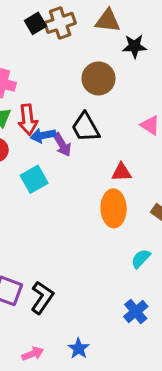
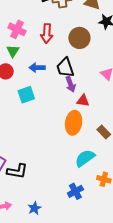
red arrow: (28, 120) -> (47, 33), moved
purple arrow: (62, 145) -> (71, 84), moved
cyan semicircle: (141, 259) -> (85, 158), size x1.5
black L-shape: (42, 297) -> (17, 171), turned 55

